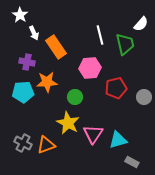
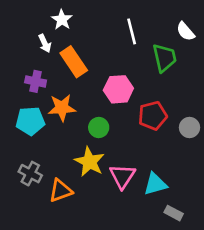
white star: (20, 15) -> (62, 20), moved
white semicircle: (141, 24) -> (186, 31), turned 98
white line: (100, 35) -> (132, 31), moved
gray cross: (23, 143) -> (30, 174), moved

